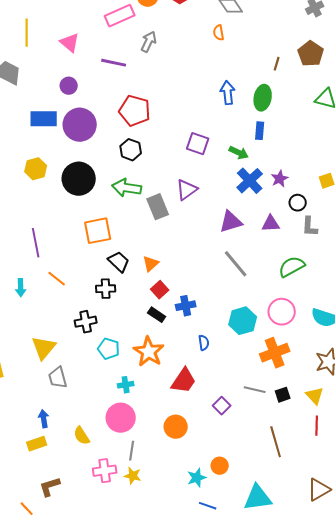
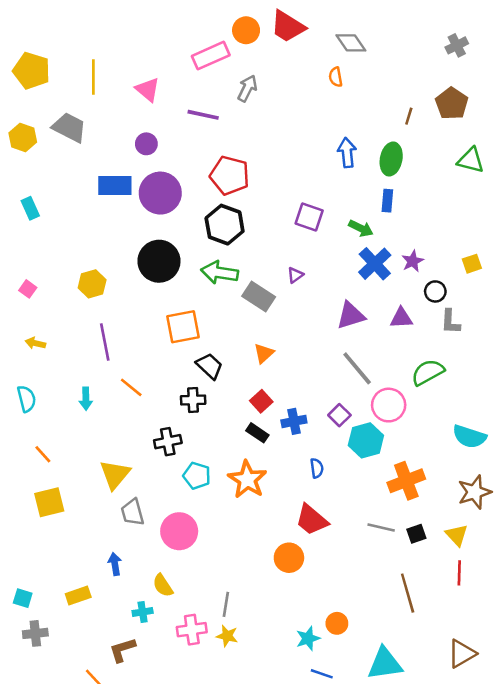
black hexagon: (131, 150) -> (225, 225), size x1.4
yellow hexagon: (36, 169) -> (92, 284), moved
purple triangle: (187, 190) -> (295, 275), size x0.6
gray rectangle: (158, 207) -> (259, 297), turned -35
orange triangle: (151, 264) -> (264, 353), moved
pink circle: (282, 312) -> (389, 405), moved
red trapezoid: (184, 381) -> (312, 520), moved, turned 96
cyan cross: (126, 385) -> (143, 612), moved
purple square: (222, 406) -> (339, 415), moved
pink circle: (121, 418) -> (179, 531), moved
orange circle: (176, 427) -> (289, 558), moved
yellow rectangle: (37, 444) -> (78, 596), moved

